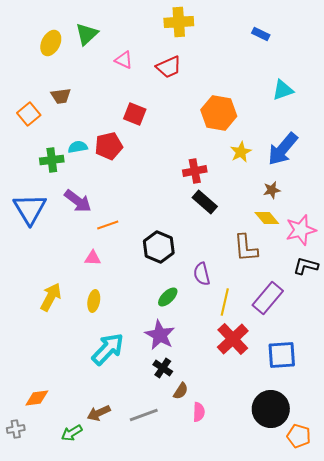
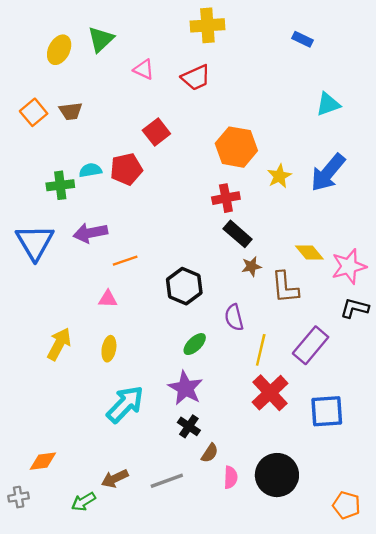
orange hexagon: (219, 113) -> (236, 147), moved
orange square: (29, 114) -> (34, 112), moved
red square: (135, 114) -> (156, 132), turned 30
brown star: (272, 190) -> (251, 266), moved
purple arrow: (78, 201) -> (90, 233), turned 132
black circle: (271, 409) -> (277, 475), moved

